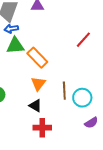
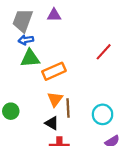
orange rectangle: (37, 58) -> (54, 71), turned -70
brown line: (64, 91) -> (68, 108), moved

